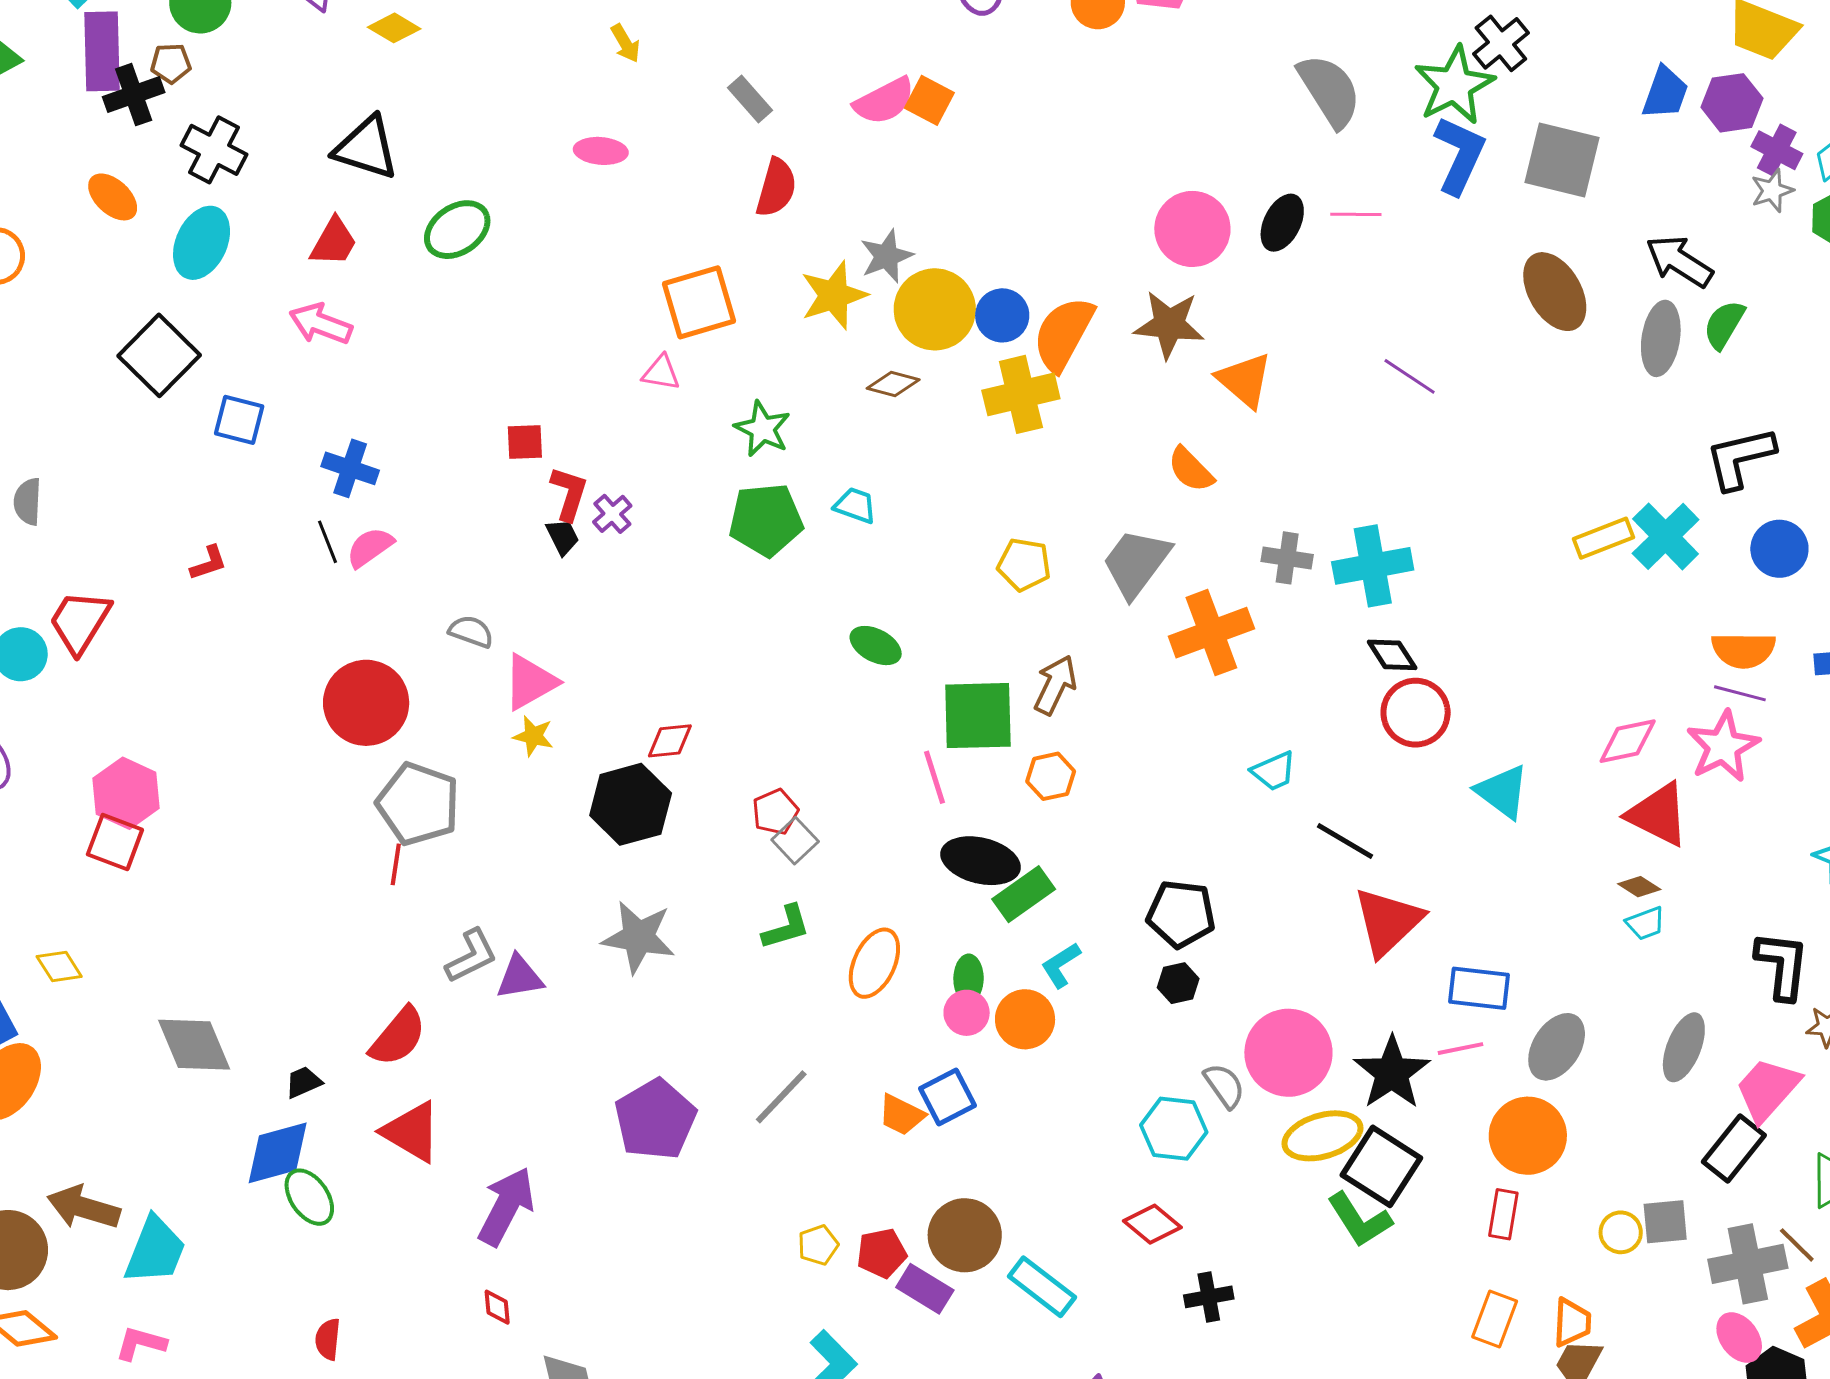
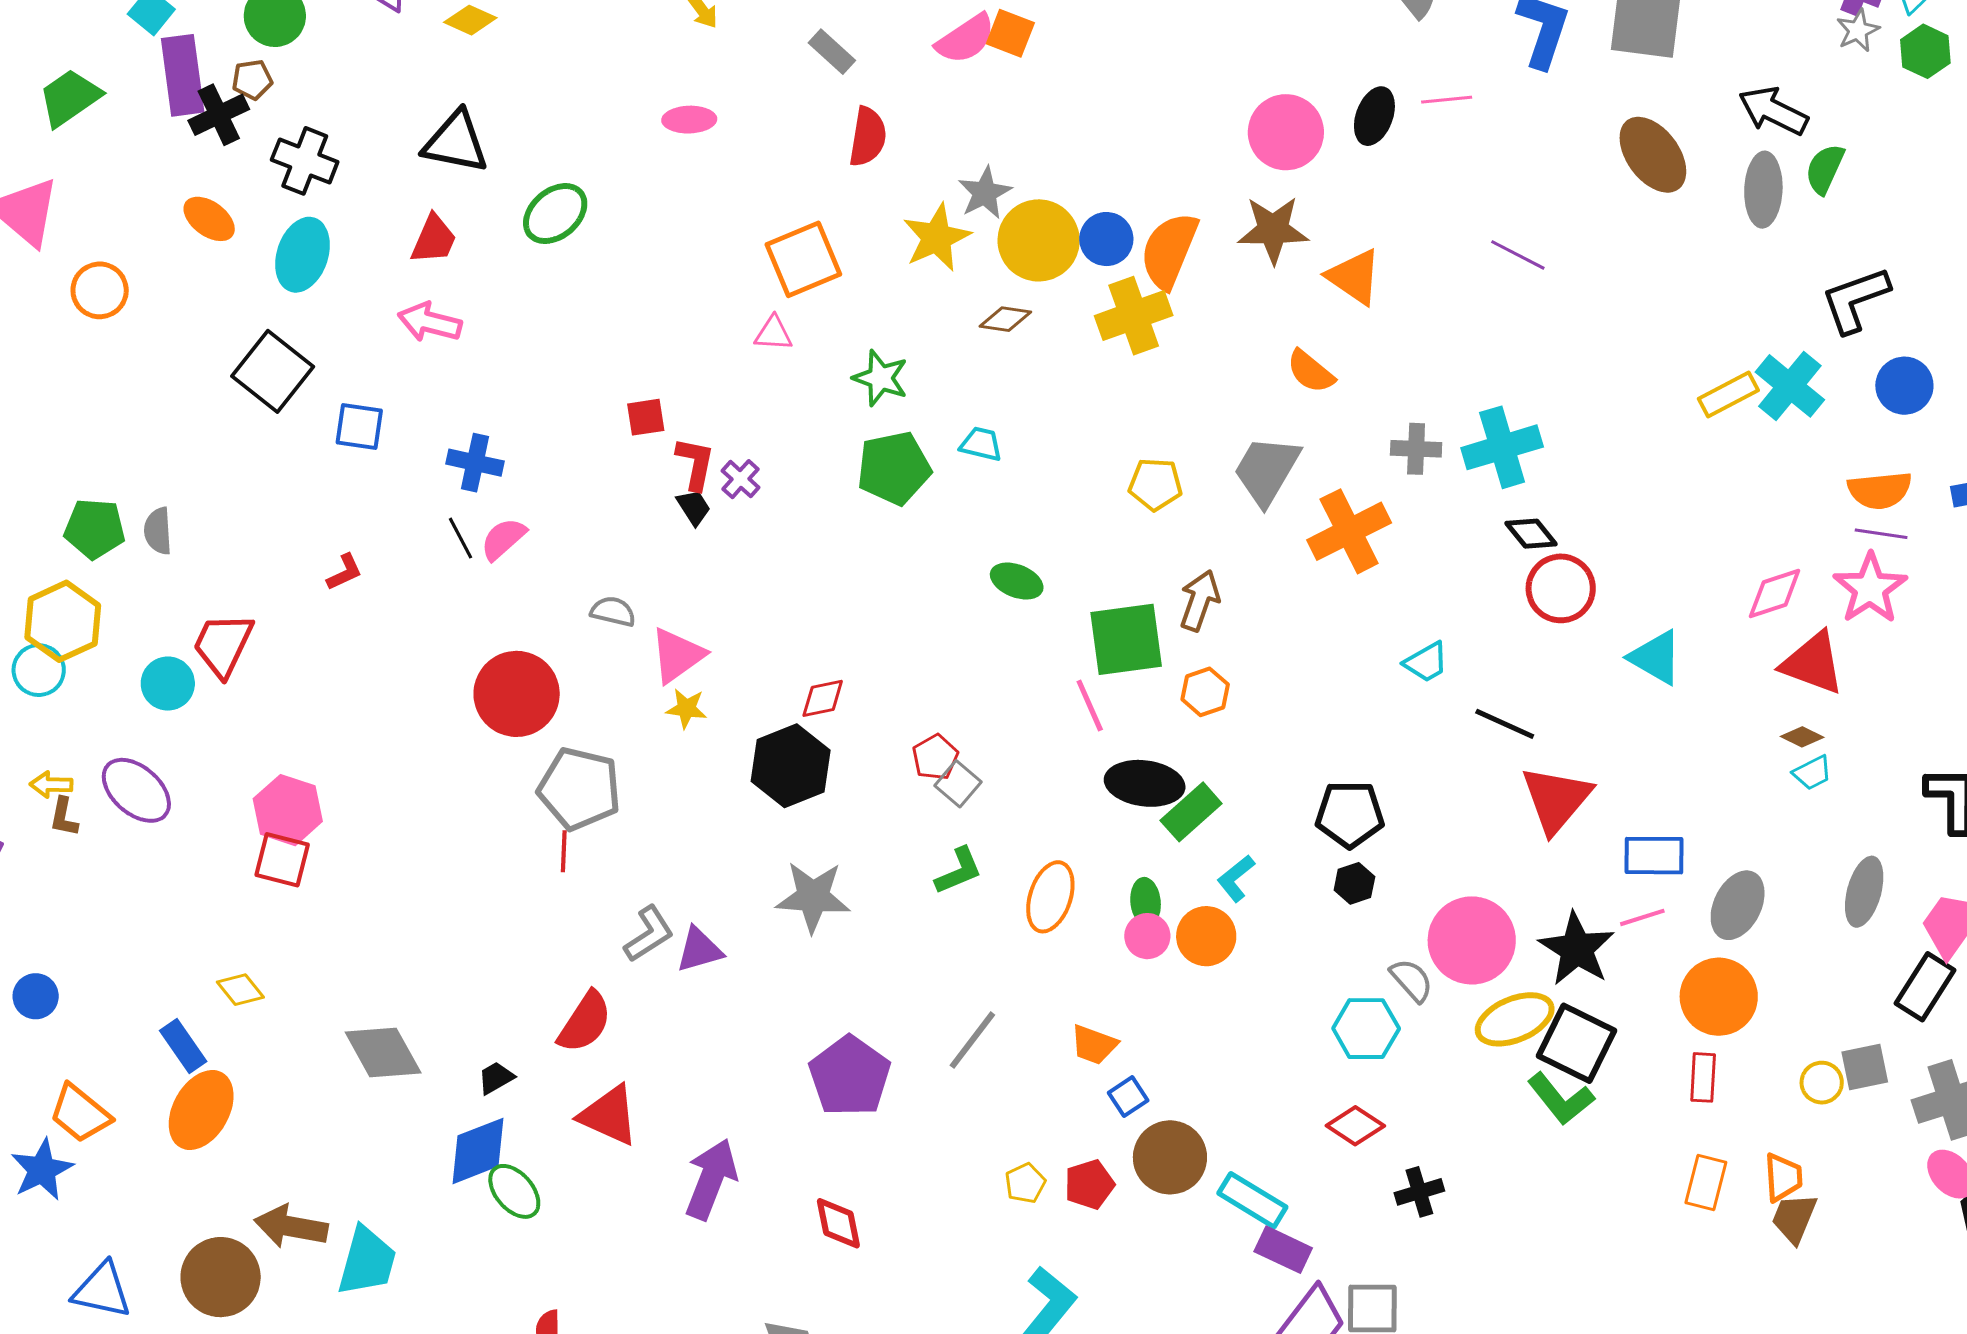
blue square: (947, 1097) -> (1128, 1097), moved, size x0.7
purple rectangle: (925, 1289) -> (1283, 1250), moved
red diamond: (497, 1307) -> (838, 1223), moved, size x1.5

